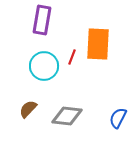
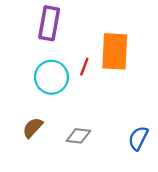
gray diamond: (67, 116) -> (78, 136), size x0.7

